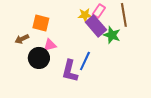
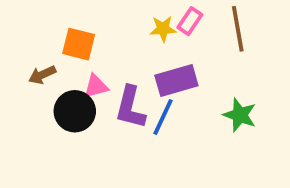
purple rectangle: (96, 26) -> (176, 81), moved, turned -65
green star: (112, 35) -> (240, 115), moved
purple L-shape: (70, 71) -> (130, 107), moved

